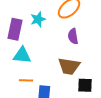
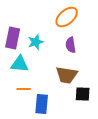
cyan star: (38, 19) -> (36, 42), moved

